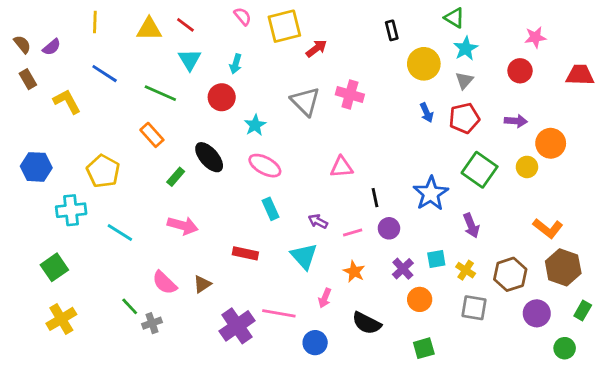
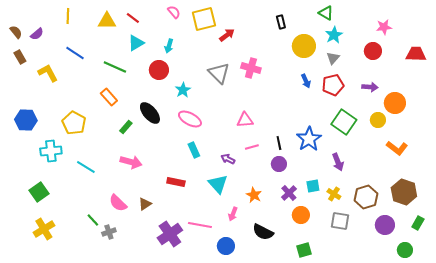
cyan triangle: (190, 60) -> (136, 43), turned 30
black line: (375, 198) -> (279, 143), moved
orange L-shape: (548, 228) -> (397, 148), moved
pink line: (353, 232) -> (252, 147), moved

